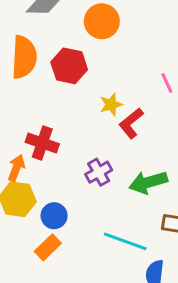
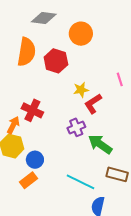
purple cross: (99, 172) -> (76, 127), moved
green arrow: (148, 182) -> (100, 144), turned 45

